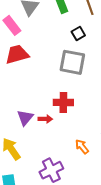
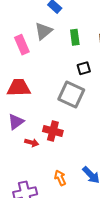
red trapezoid: (17, 54) -> (19, 88), moved
purple triangle: (25, 118) -> (16, 122), moved

